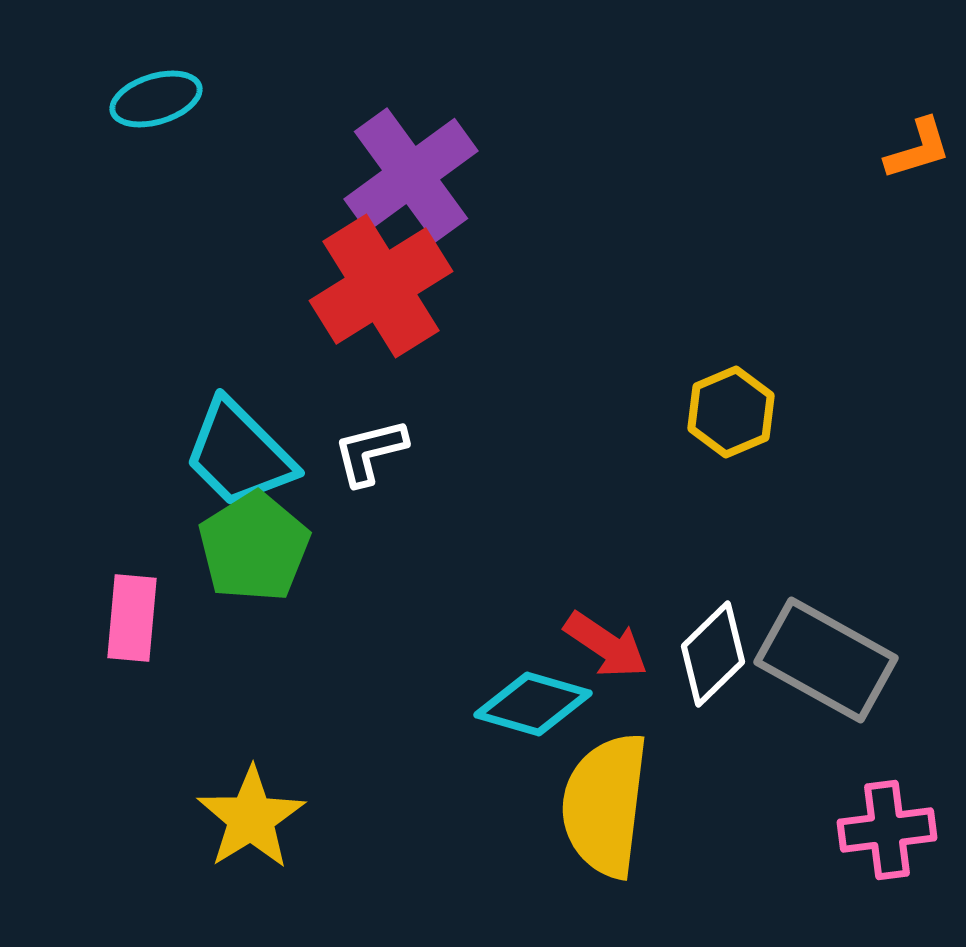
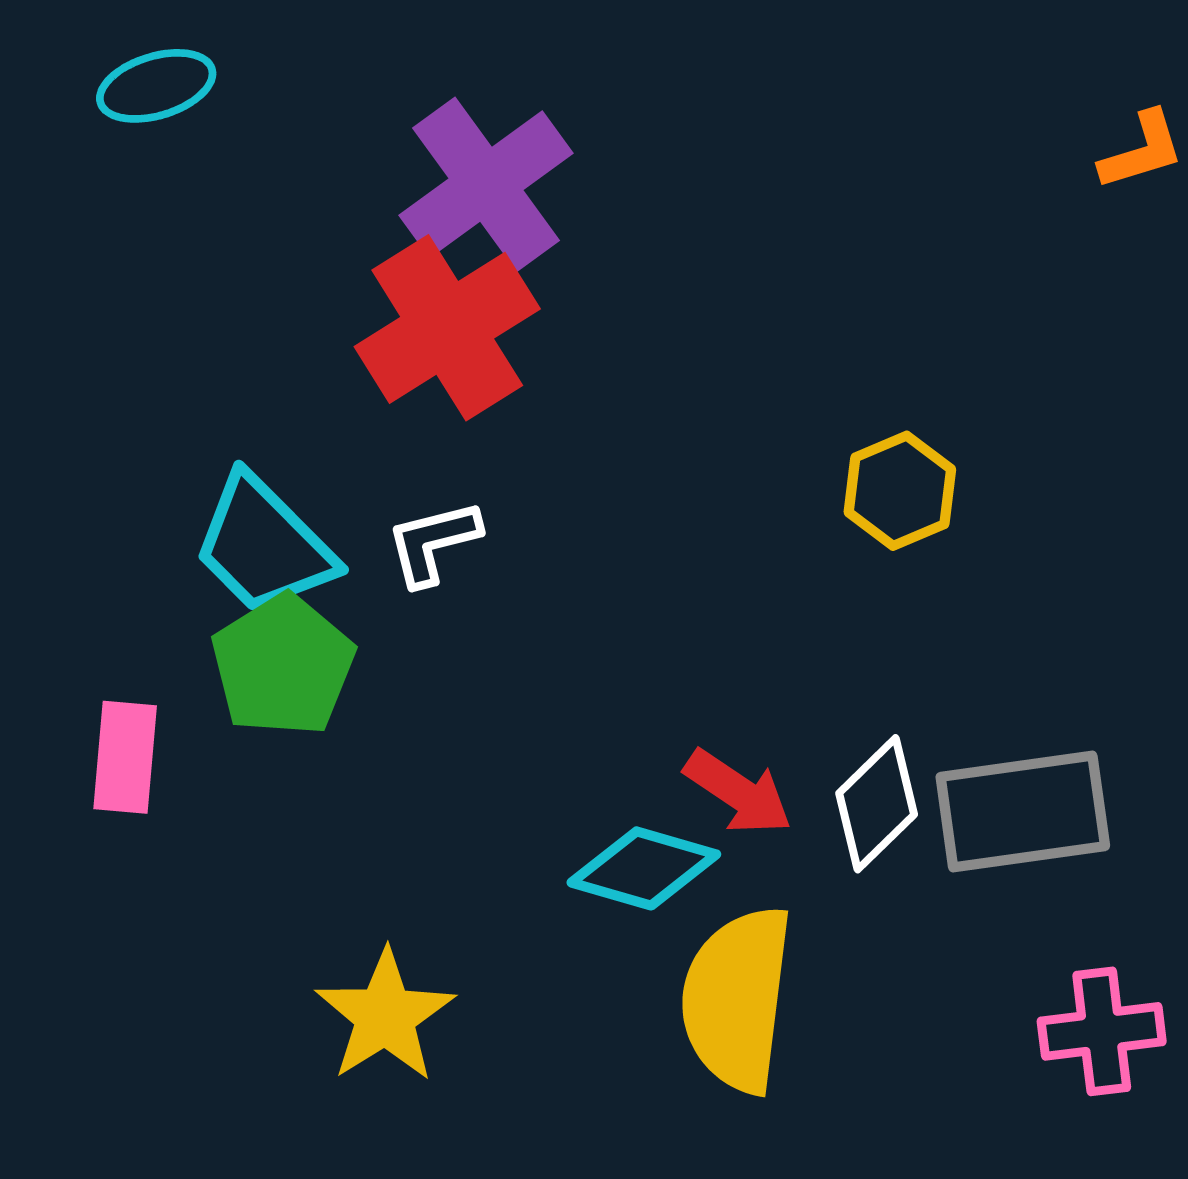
gray rectangle: (826, 660) -> (1023, 812), turned -37
yellow star: (251, 818) -> (385, 1016), moved

